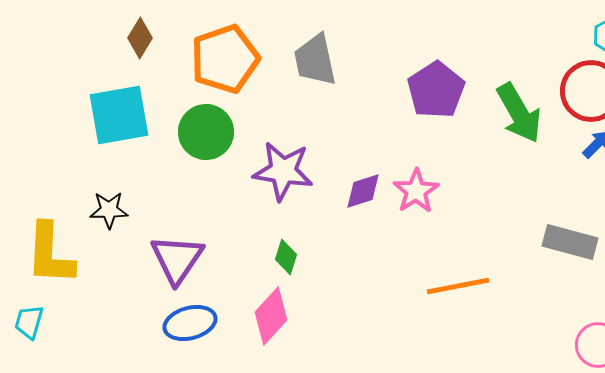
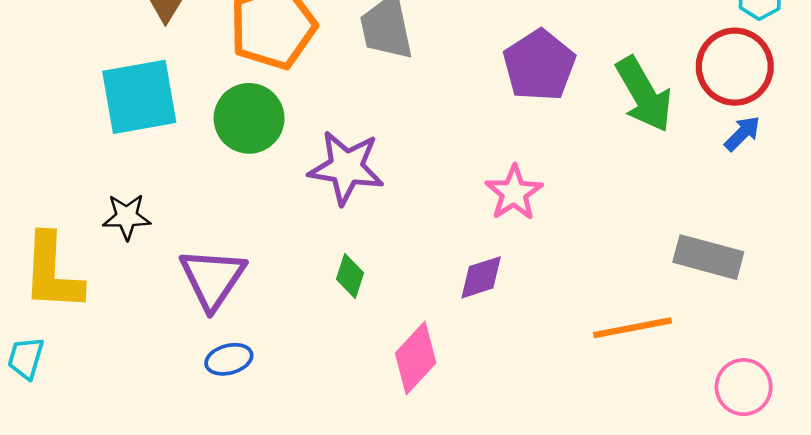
purple diamond: (363, 191) -> (481, 277), moved
orange line: (458, 286) -> (633, 328), moved
pink diamond: (271, 316) -> (416, 358), moved
blue ellipse: (190, 323) -> (229, 359), size x0.7

